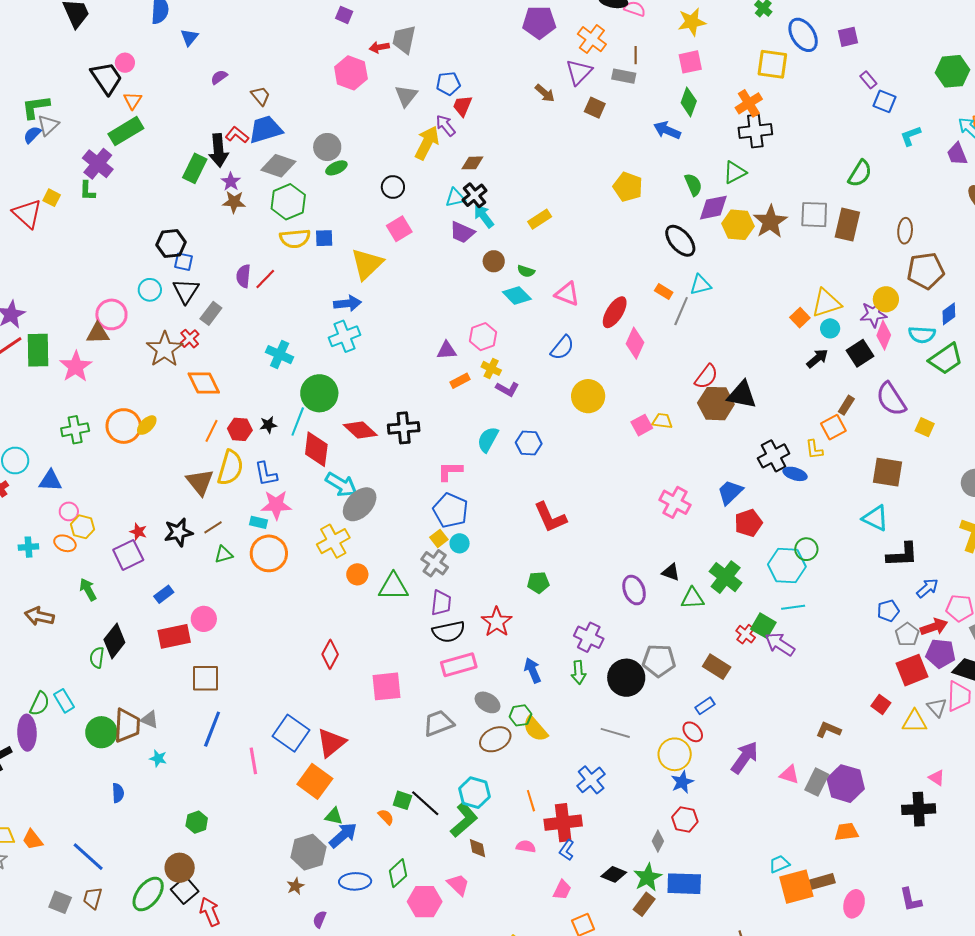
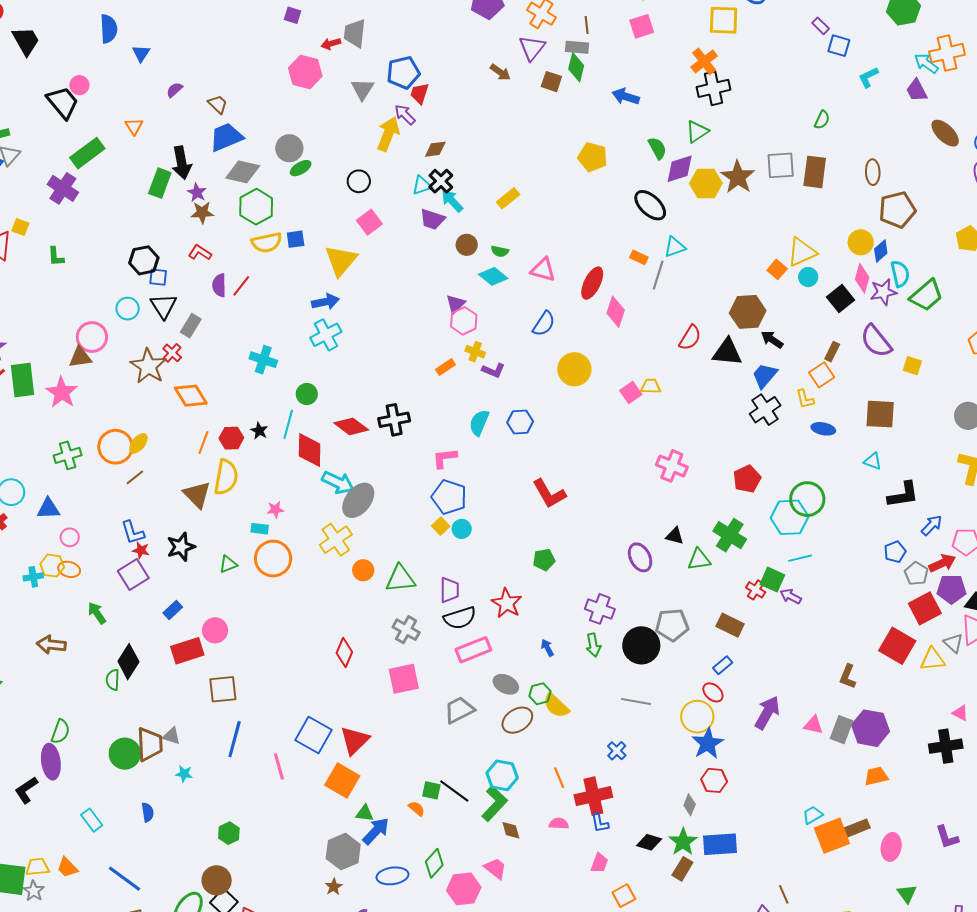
blue pentagon: (448, 84) -> (403, 73), size x1.4
orange triangle: (133, 101) -> (134, 126), moved
green diamond: (689, 102) -> (576, 67), moved
red L-shape: (237, 135) -> (200, 253), moved
green semicircle: (860, 173) -> (822, 120), size x0.7
green L-shape: (87, 191) -> (56, 257), moved
purple star: (874, 314) -> (883, 292), moved
blue diamond: (949, 314) -> (881, 251), moved
cyan semicircle: (922, 335) -> (900, 274), turned -100
purple triangle: (447, 350) -> (456, 304), moved, turned -35
black arrow: (817, 358) -> (772, 340), moved, turned -100
green circle: (319, 393) -> (307, 394), size x0.6
brown hexagon: (716, 404) -> (748, 312), moved
black star: (268, 425) -> (259, 431), turned -30
blue L-shape: (266, 474) -> (133, 532), moved
blue ellipse: (795, 474) -> (823, 429), moved
blue trapezoid: (730, 492) -> (765, 376), moved
pink star: (276, 505) -> (275, 509), size x0.6
cyan triangle: (875, 518) -> (873, 461), size x0.7
yellow hexagon: (83, 527) -> (52, 566), moved
brown line: (213, 527) -> (135, 477), moved
green circle: (806, 549) -> (807, 499), size x1.5
gray cross: (435, 563) -> (406, 630), moved
purple arrow: (780, 644) -> (791, 596), size x0.7
blue arrow: (533, 670) -> (547, 648), size x0.7
cyan rectangle: (64, 701) -> (92, 820), moved
red square: (881, 704) -> (897, 646), size x1.8
brown L-shape: (828, 730) -> (848, 677), turned -85
blue cross: (591, 780) -> (617, 751), size x0.7
blue star: (682, 782) -> (708, 743), size x1.4
blue L-shape: (567, 850) -> (600, 823), turned -40

